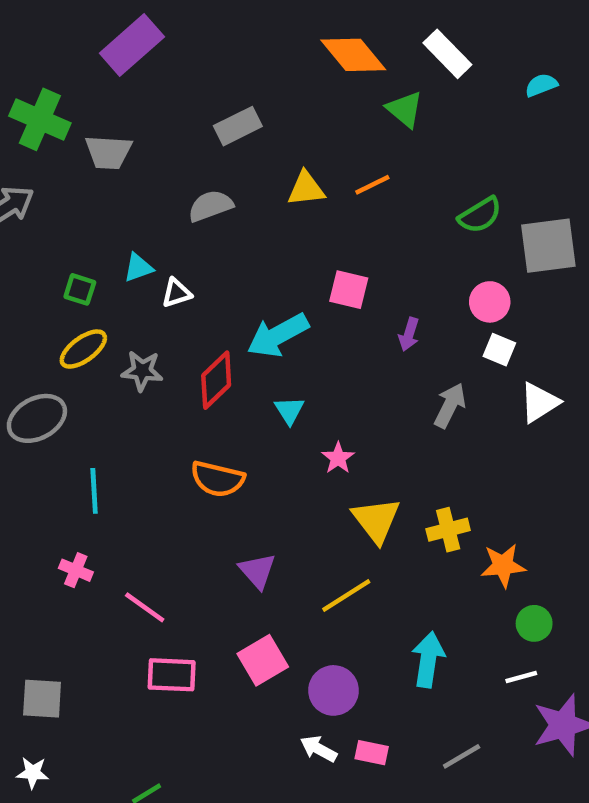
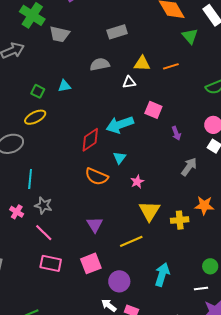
white triangle: (177, 293) -> (129, 82), moved
purple arrow: (409, 334) -> (176, 133), turned -48
gray star: (142, 371) -> (43, 205), moved
orange semicircle: (218, 479) -> (97, 177), moved
orange star: (503, 565) -> (204, 205), moved

